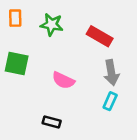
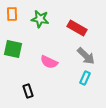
gray arrow: (111, 73) -> (86, 56), turned -36
black rectangle: (52, 122) -> (28, 91), moved, turned 56

